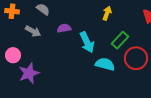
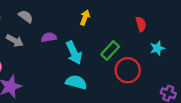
yellow arrow: (107, 13) -> (85, 18), moved
cyan semicircle: (105, 64) -> (76, 82), moved

